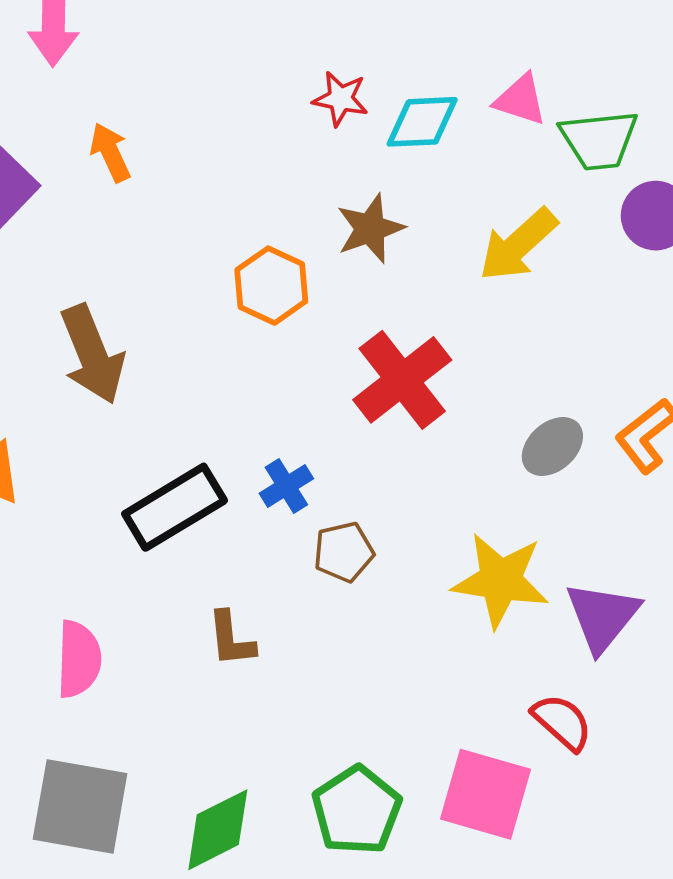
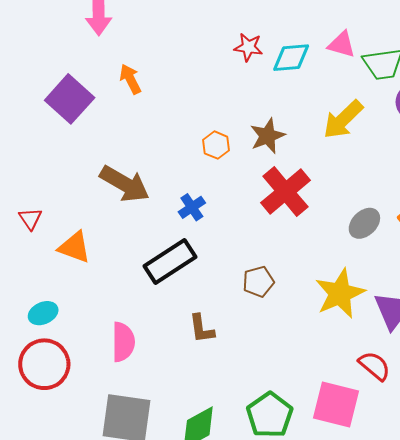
brown star: (370, 229) -> (267, 136), moved
orange hexagon: (271, 286) -> (216, 145), size x0.7
brown arrow: (92, 354) -> (125, 184), turned -36
blue cross: (286, 486) -> (192, 207), moved
yellow star: (500, 580) -> (340, 293), turned -30

